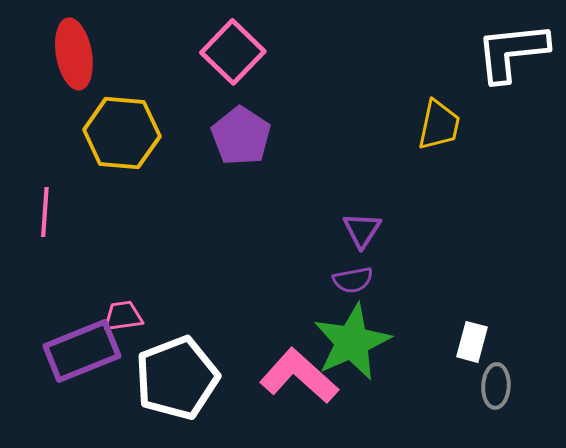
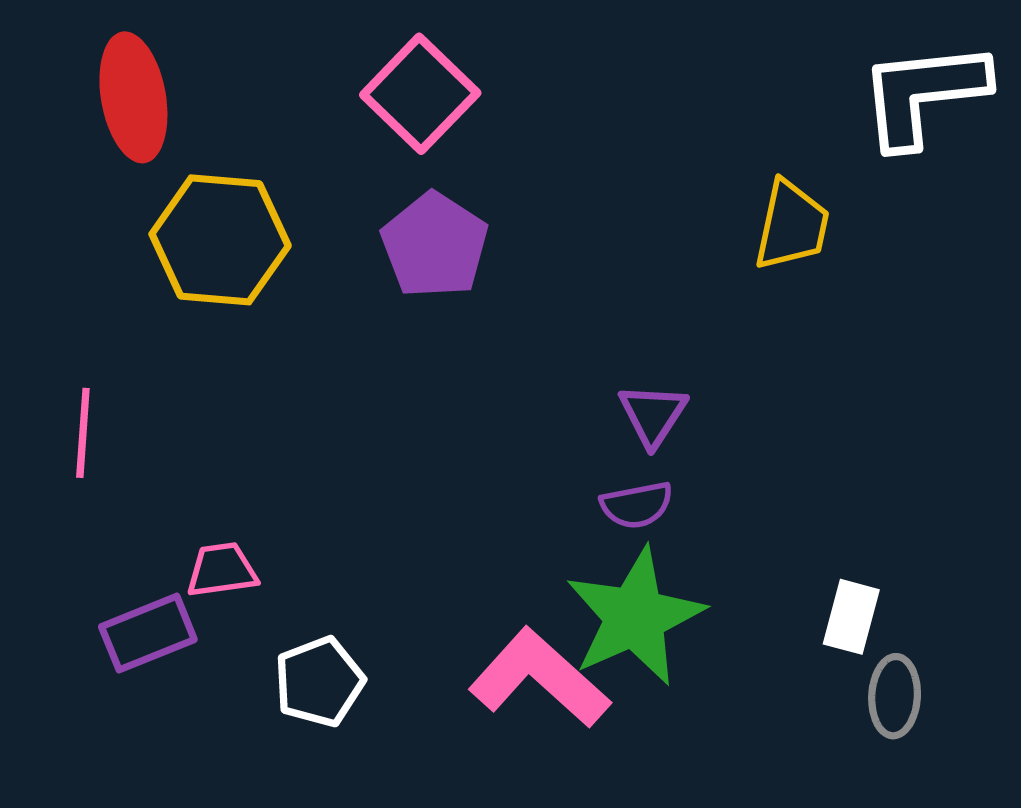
pink line: (45, 212) -> (83, 433), moved
purple rectangle: (82, 351) -> (148, 633), size x0.7
white pentagon: (177, 378) -> (319, 682), size x0.6

